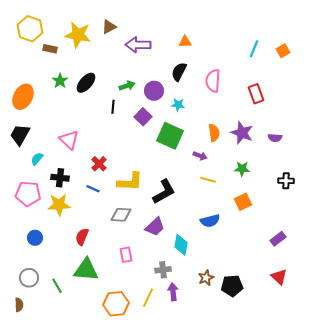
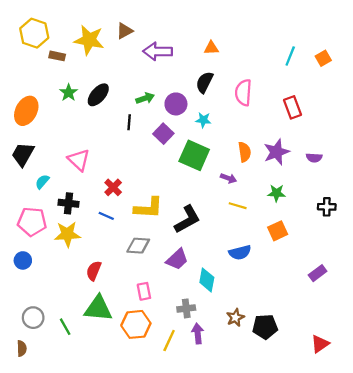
purple star: (242, 133) -> (276, 152), turned 30
blue circle: (35, 238) -> (23, 260), moved
red triangle: (279, 277) -> (320, 344), moved, turned 42
orange hexagon: (116, 304) -> (136, 324), moved

